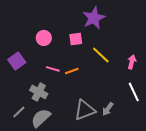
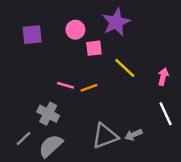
pink circle: (44, 38) -> (75, 30), moved
purple square: (17, 61) -> (32, 35), moved, turned 30
gray arrow: (108, 109) -> (133, 135), turned 32

